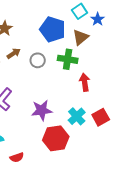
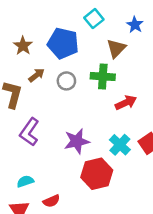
cyan square: (80, 11) -> (94, 19), moved
blue pentagon: (53, 29) -> (63, 43), moved
red arrow: (85, 82) -> (126, 103), turned 78

